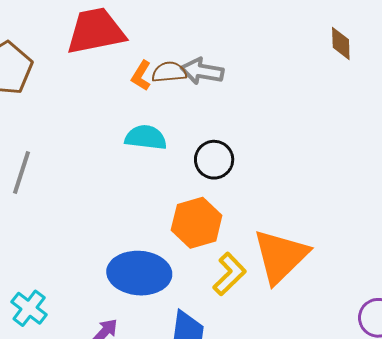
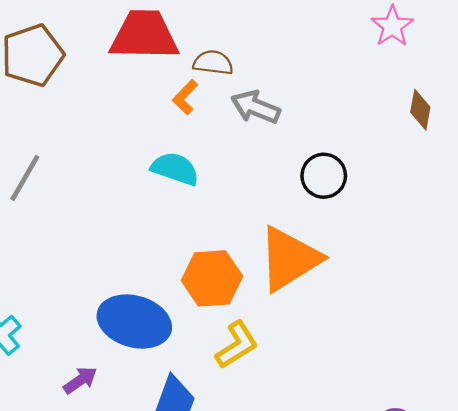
brown semicircle: (169, 72) -> (213, 63), moved
black circle: (214, 160) -> (324, 176), moved
orange triangle: (281, 256) -> (289, 259), moved

